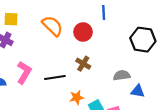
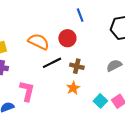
black line: (55, 78) -> (52, 63), moved
orange star: (77, 97) -> (73, 88), moved

